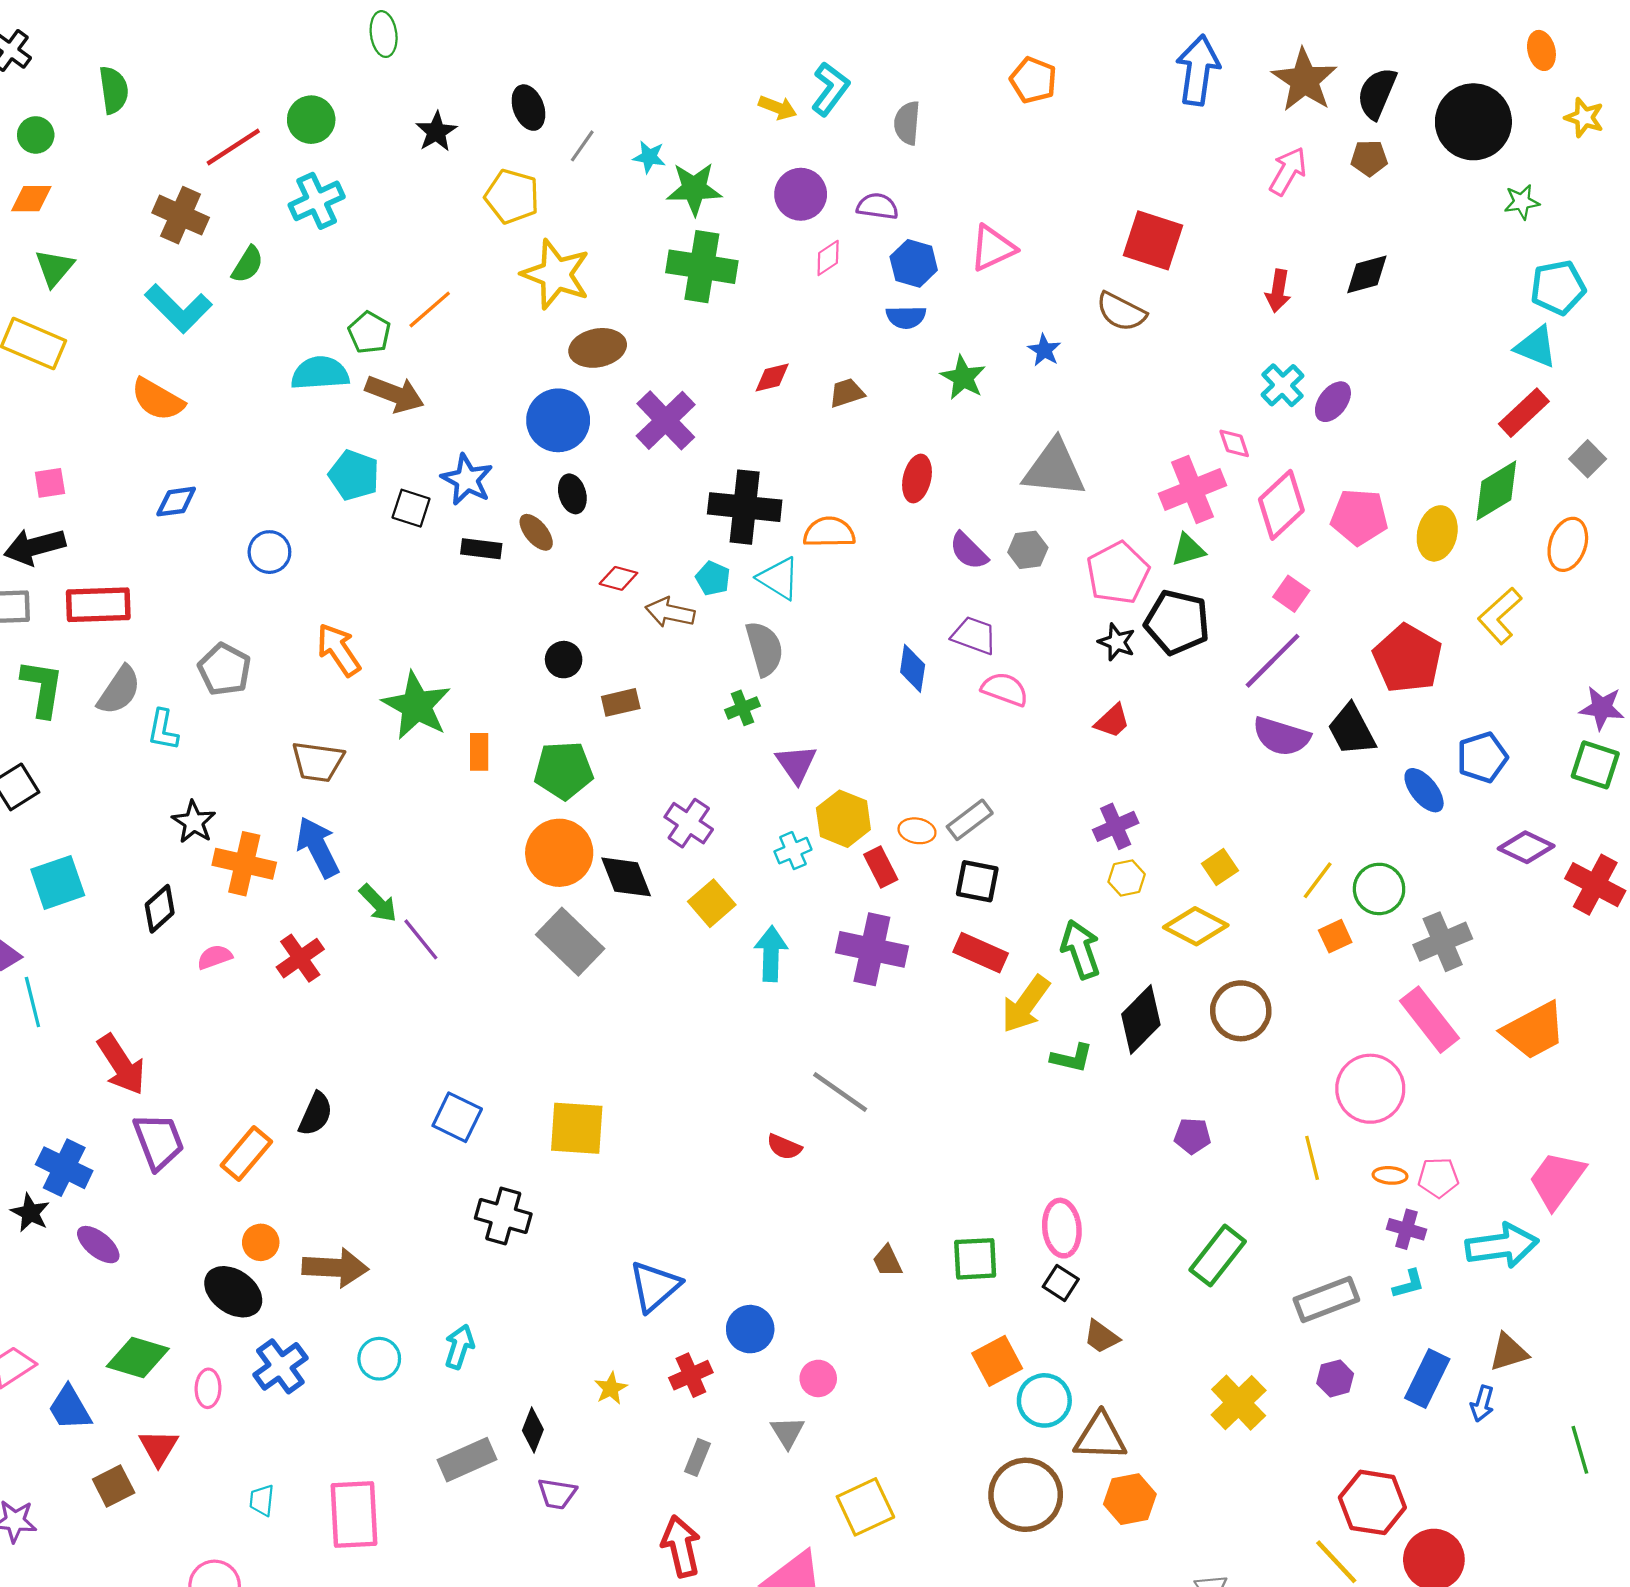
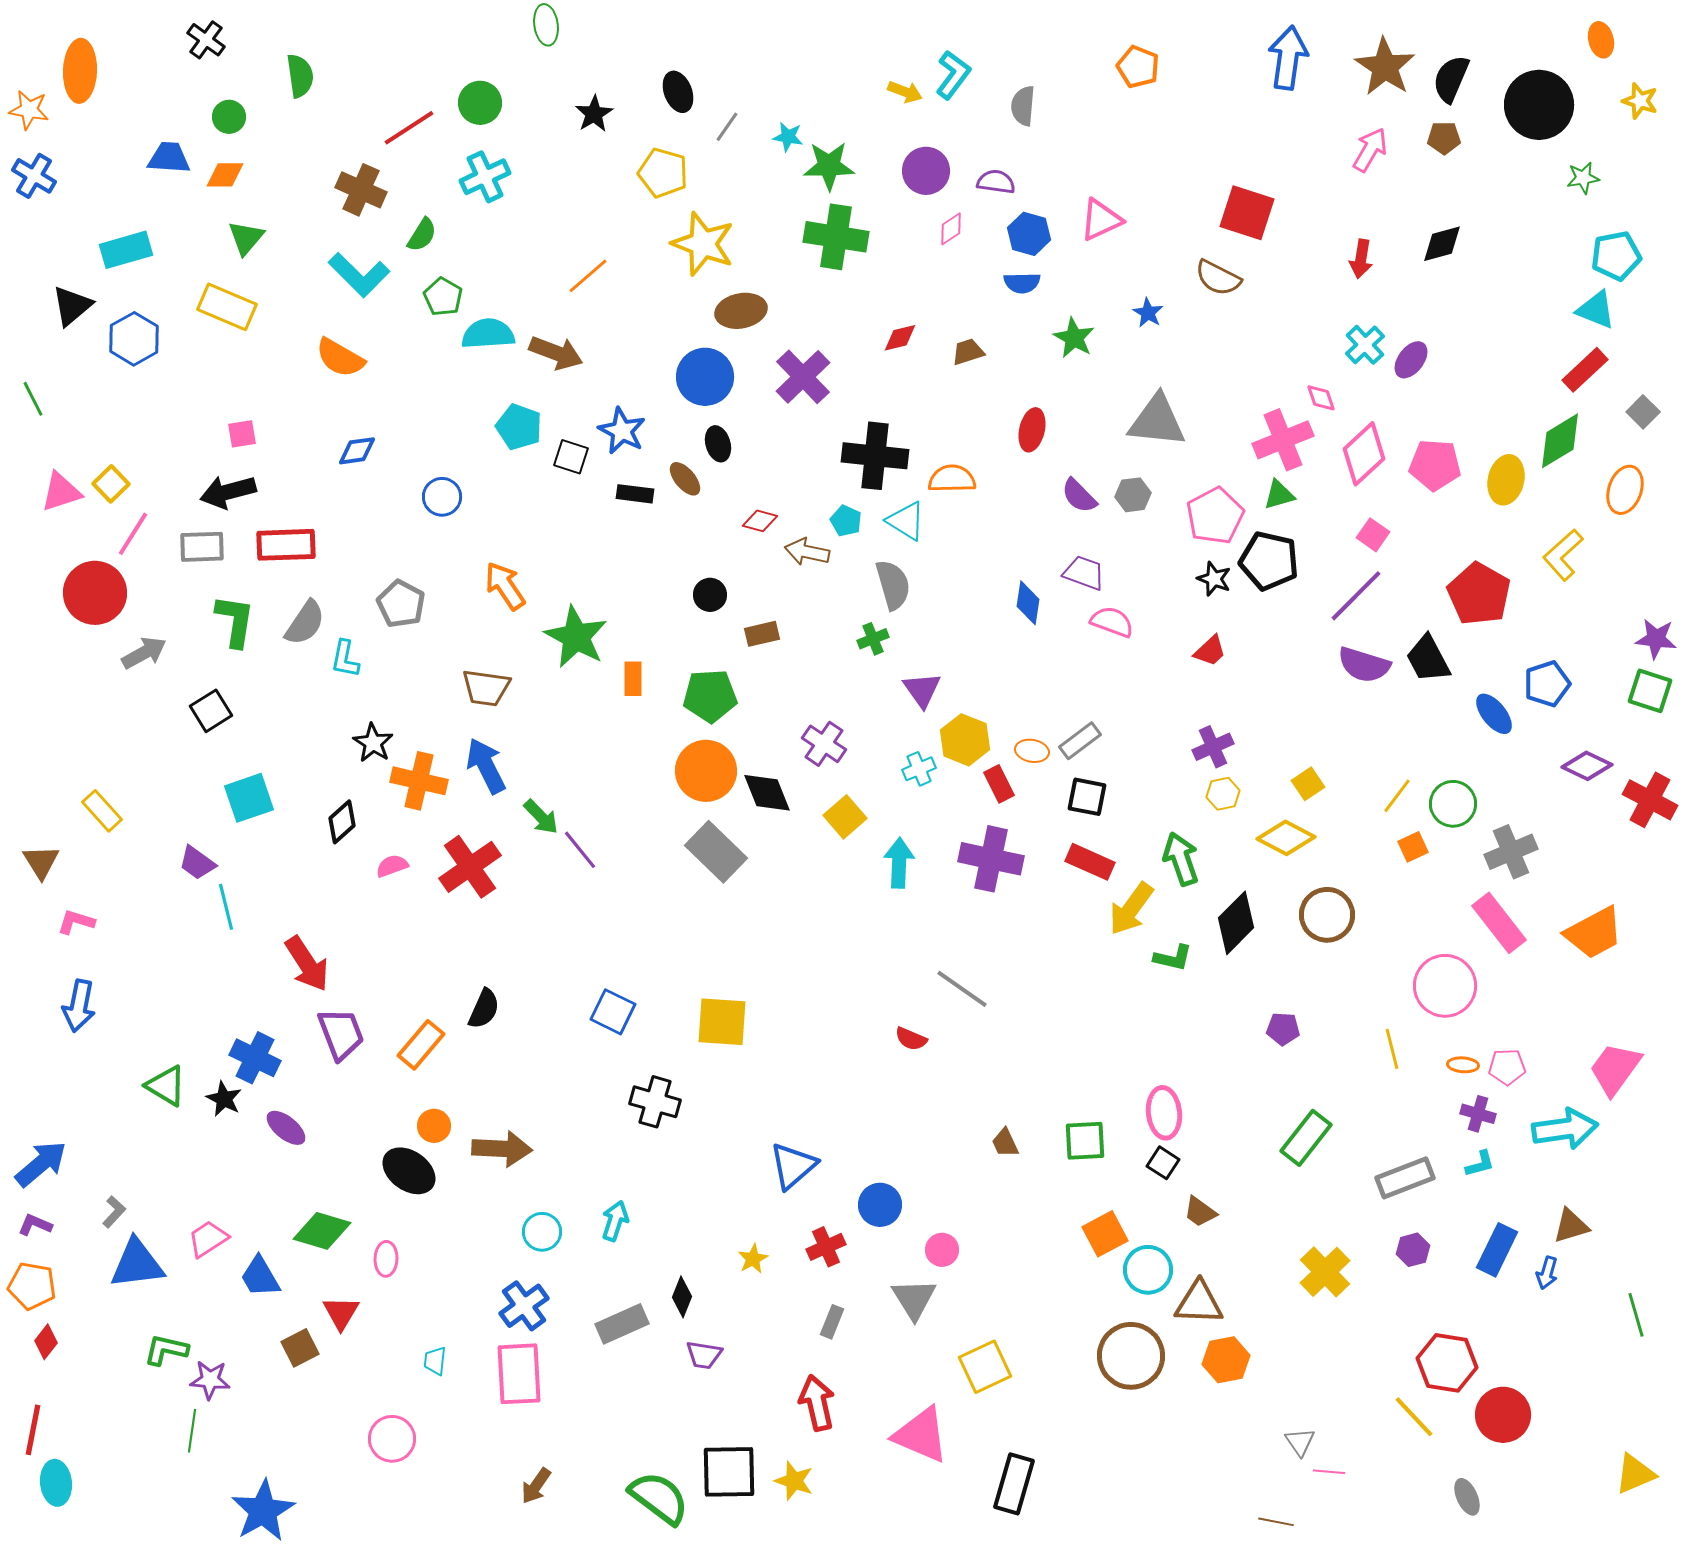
green pentagon: (369, 333) -> (443, 297), moved
red cross: (300, 958) -> (470, 867), size x1.4
blue cross: (280, 1366) -> (524, 1306), moved
gray triangle: (787, 1432) -> (914, 1299), size x1.4

